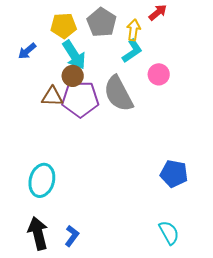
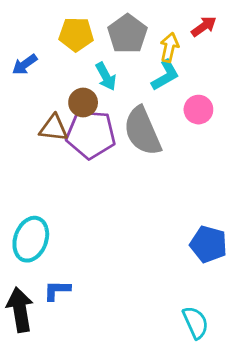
cyan arrow: (74, 55) -> (106, 76), moved, size x0.7
blue L-shape: (72, 236) -> (57, 290), moved, turned -130

